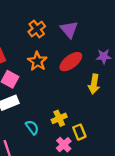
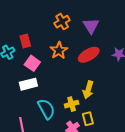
yellow arrow: (94, 84) -> (88, 90), moved
cyan semicircle: (32, 127) -> (46, 109), size x1.5

